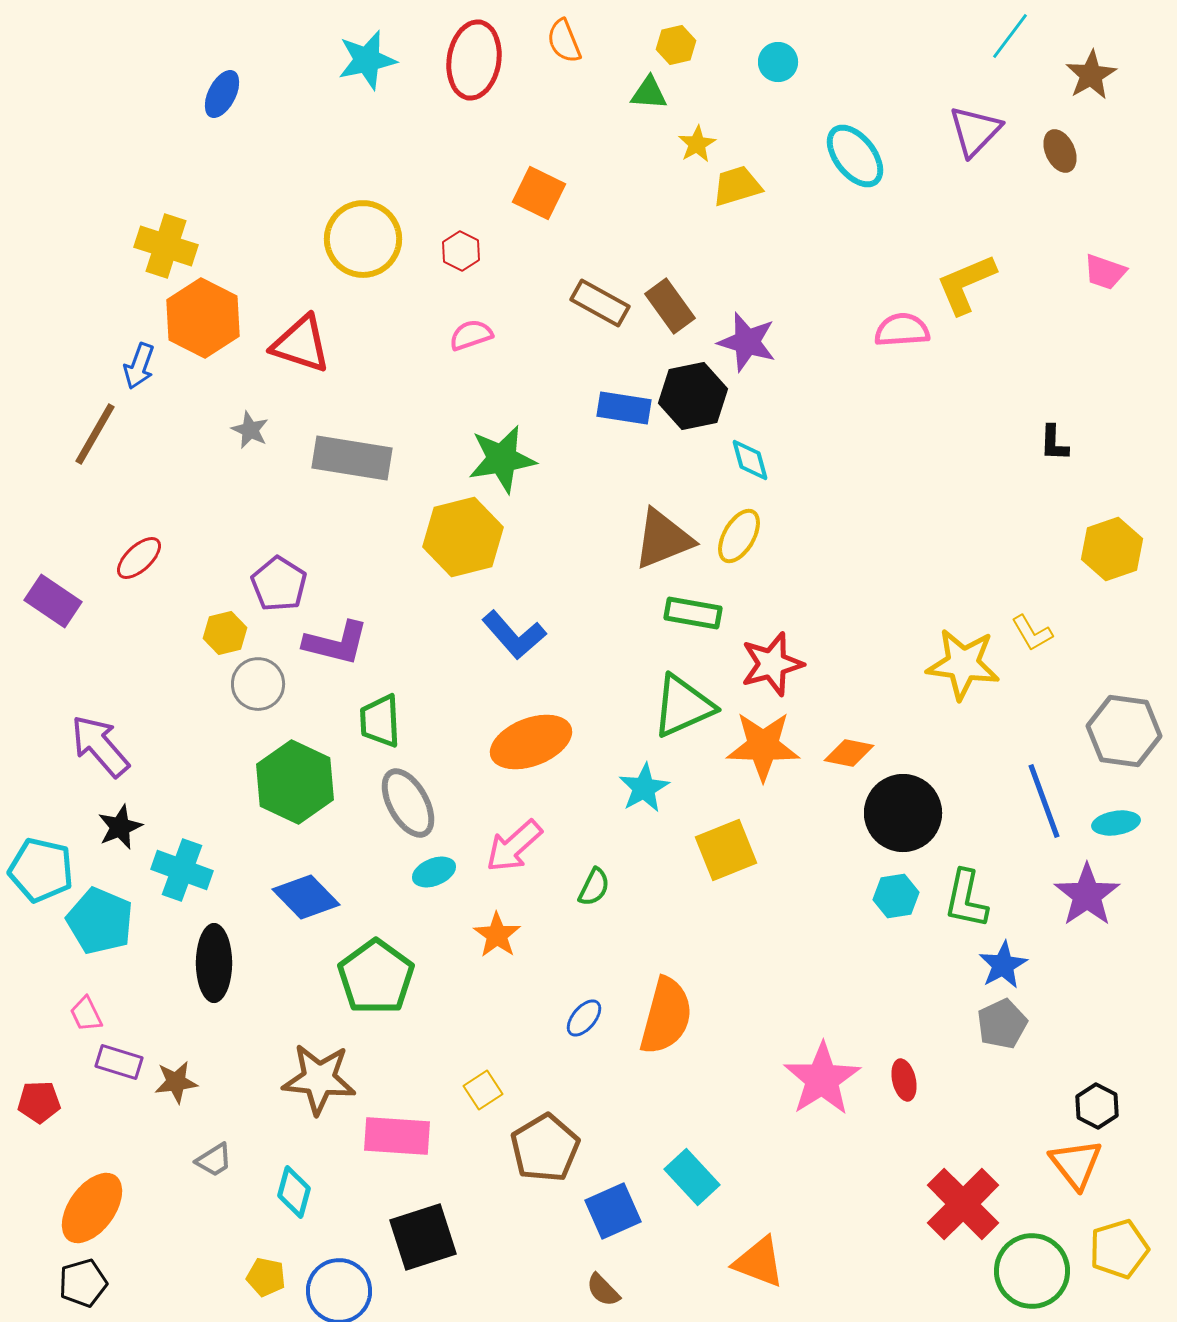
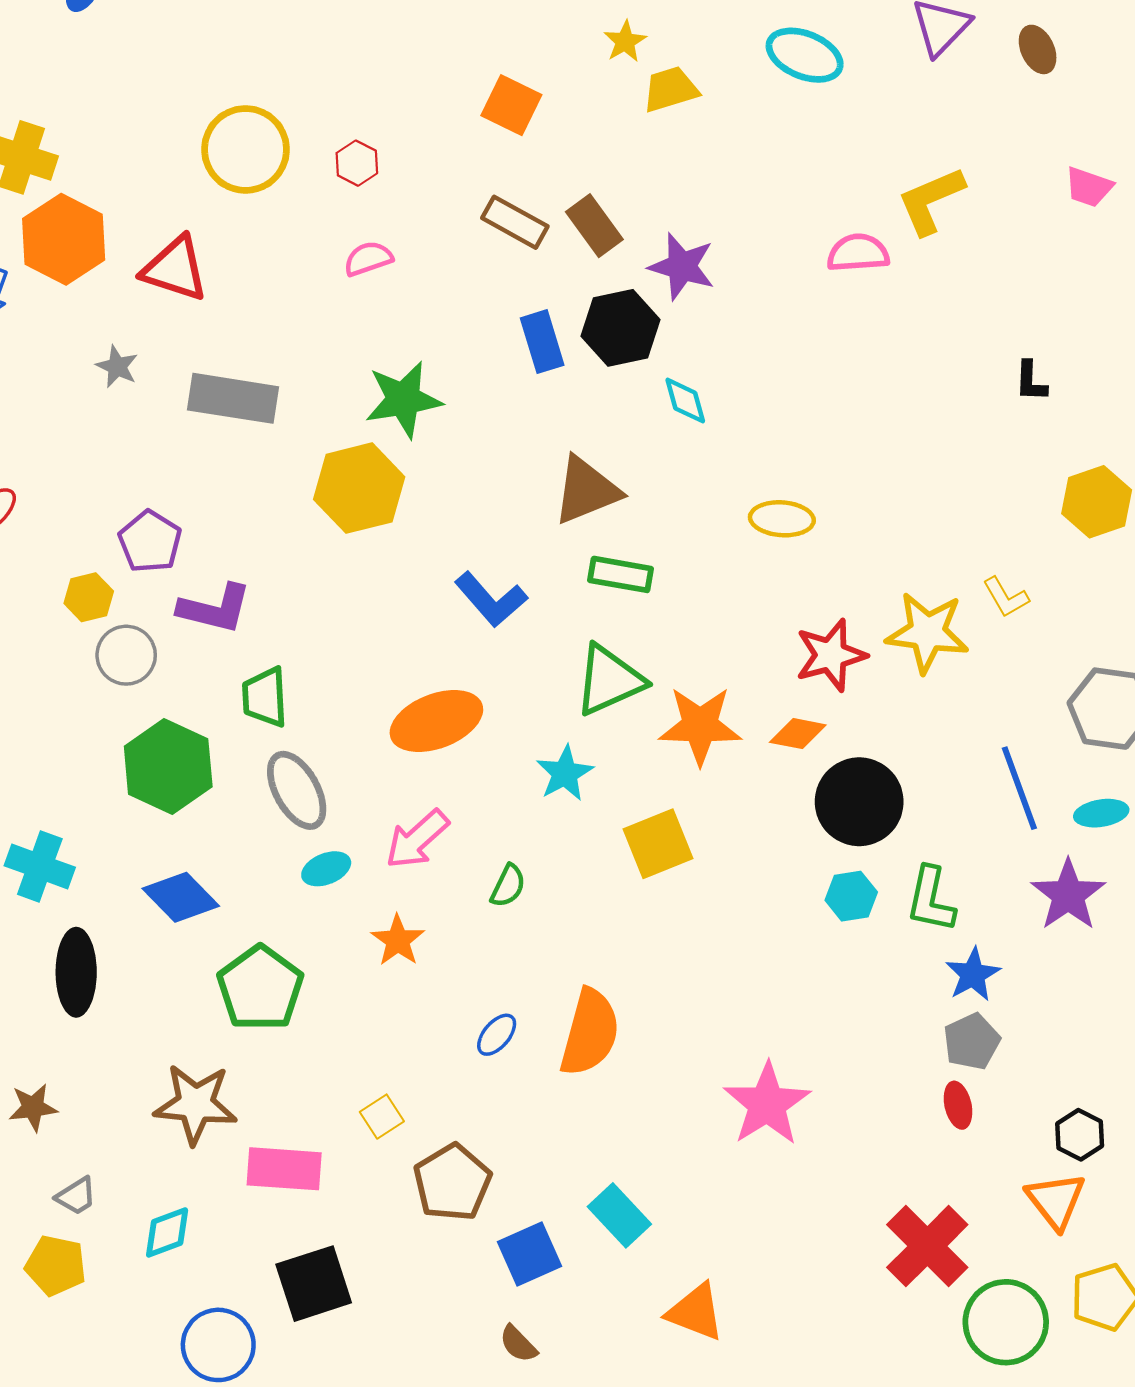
cyan ellipse: (855, 156) -> (805, 55), turned -30
orange square: (539, 193) -> (511, 105), moved
blue rectangle: (624, 408) -> (542, 342), turned 64
yellow ellipse: (739, 536) -> (782, 519), moved, turned 64
blue L-shape: (514, 635) -> (491, 599), moved
red star: (772, 664) -> (831, 655), moved
red ellipse: (904, 1080) -> (958, 1105), moved
cyan diamond: (294, 1192) -> (167, 1232), turned 54
yellow pentagon: (266, 1277) -> (56, 1265), moved, size x1.4

